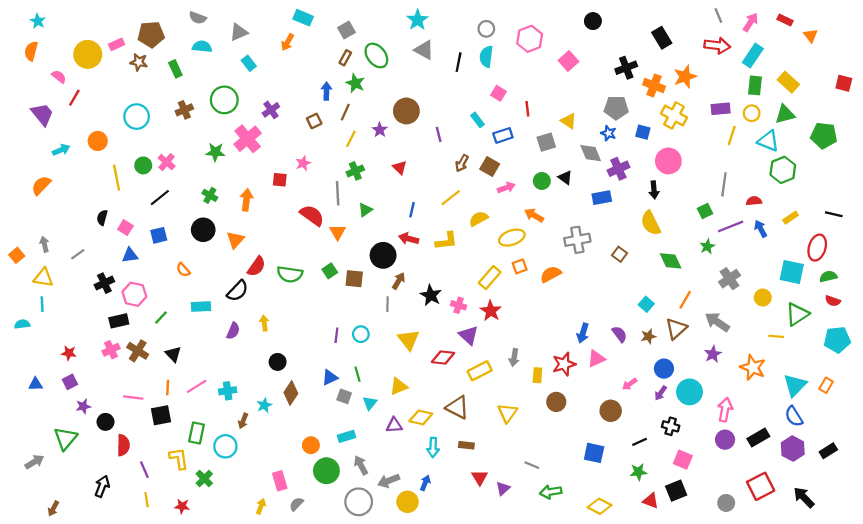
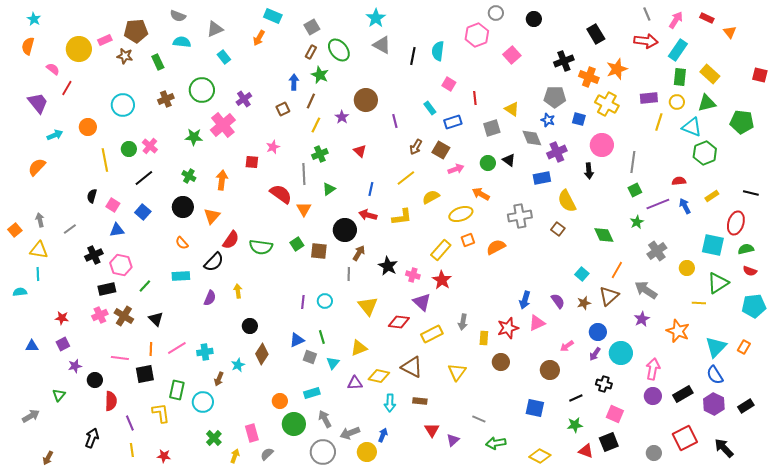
gray circle: (486, 29) -> (496, 13), moved
gray line: (724, 184) -> (633, 162), moved
yellow semicircle: (651, 223) -> (567, 201), moved
blue square: (159, 235) -> (143, 212), turned -35
orange semicircle: (183, 270) -> (182, 243), moved
green triangle: (66, 439) -> (59, 395), size x0.6
green cross: (204, 479) -> (214, 438), moved

